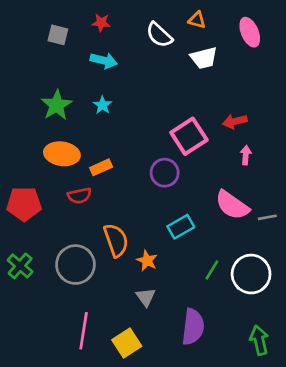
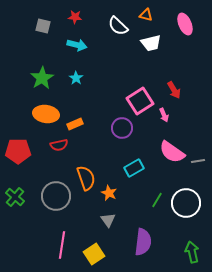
red arrow: (235, 121) -> (174, 90), turned -108
pink arrow: (246, 155) -> (164, 115), moved, turned 152

